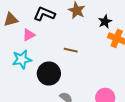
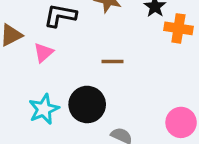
cyan star: (22, 59) -> (44, 109), moved

